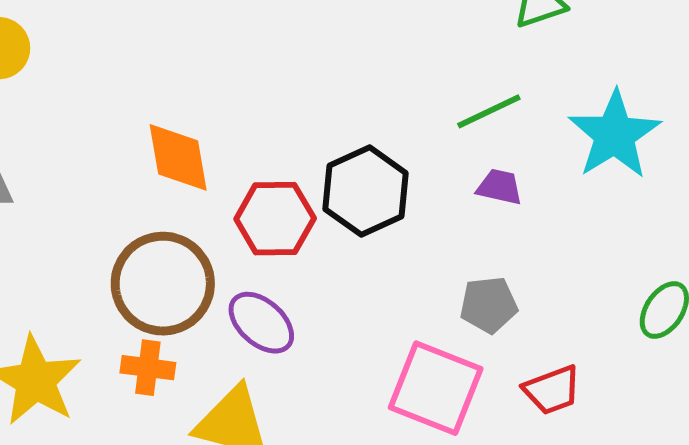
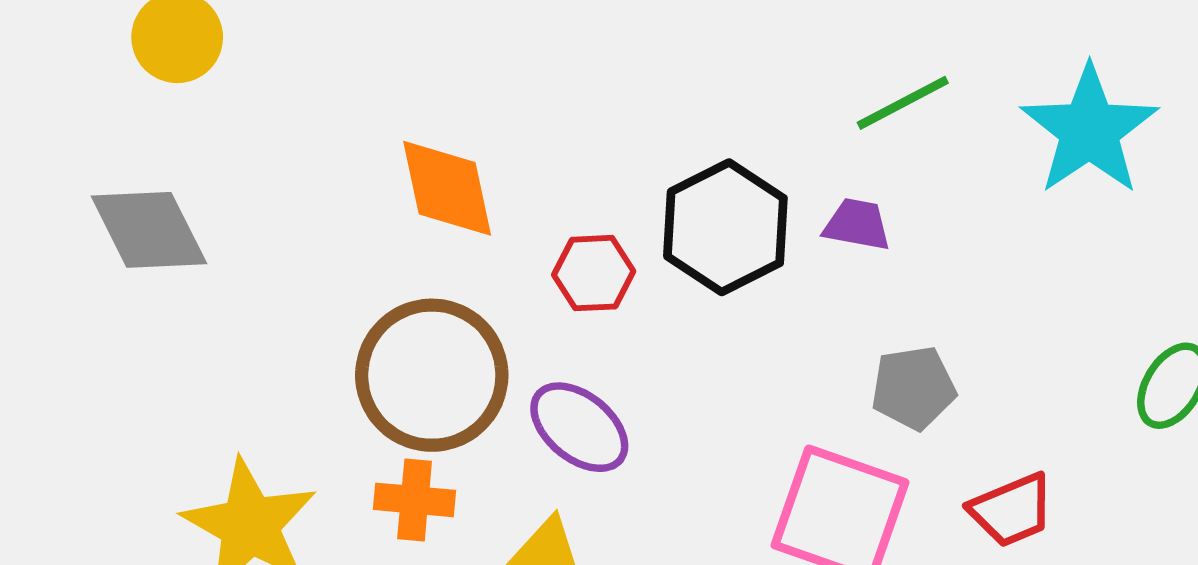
purple trapezoid: (499, 187) -> (857, 224), moved
red hexagon: (275, 219) -> (594, 273), size x0.7

